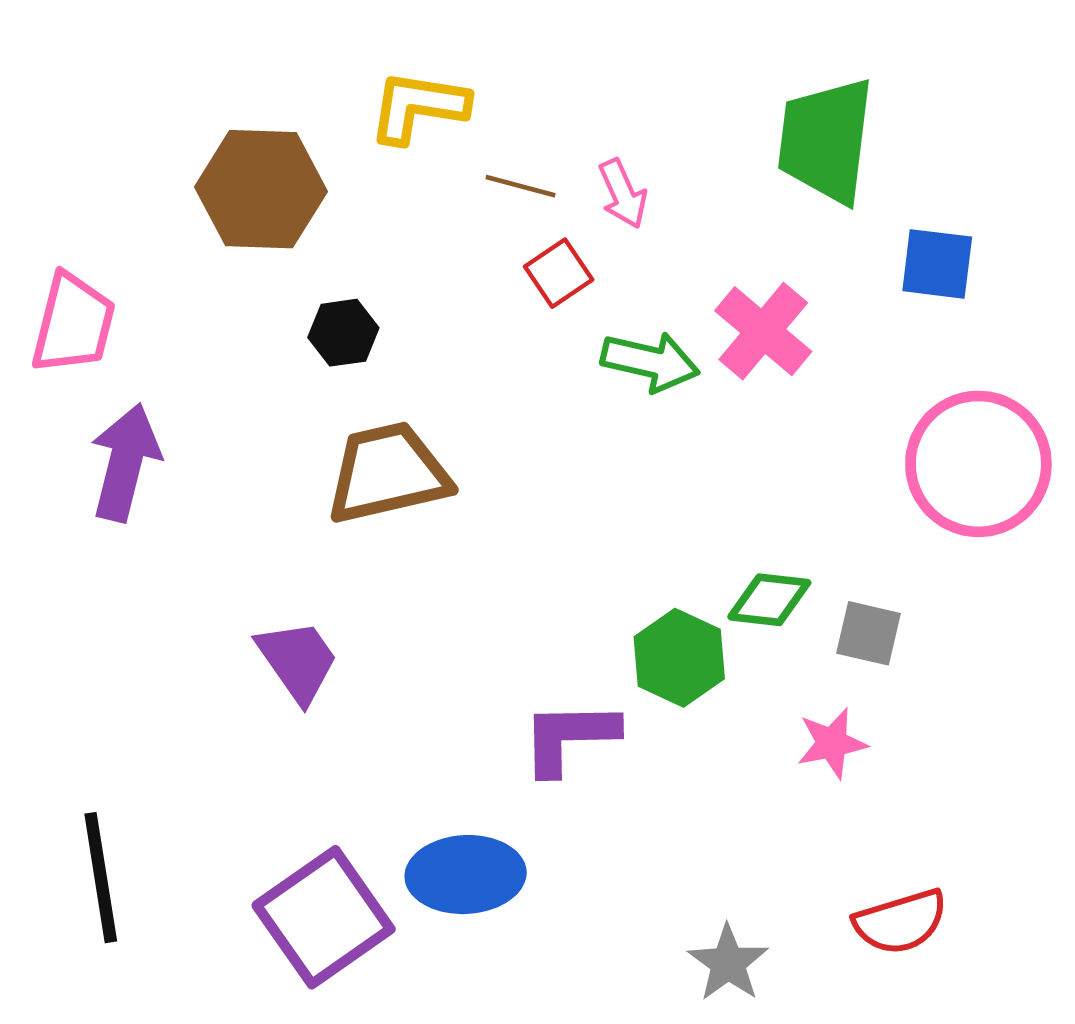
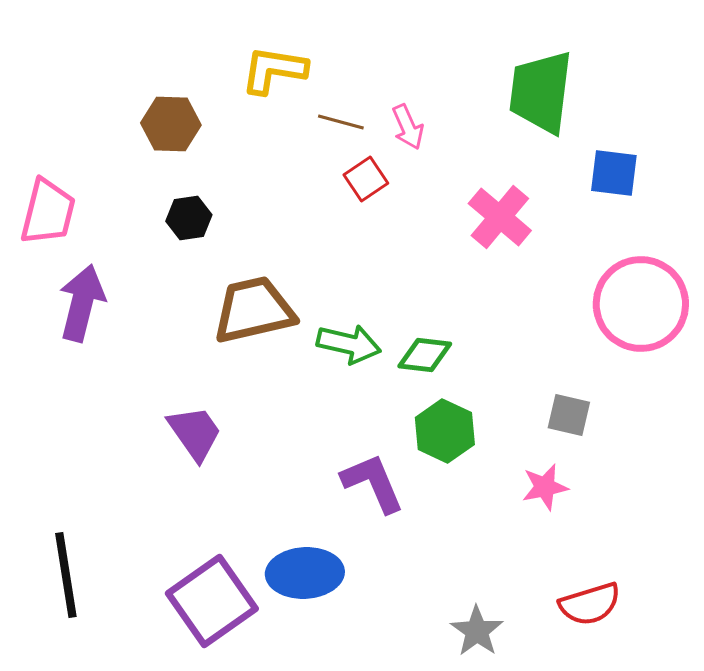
brown hexagon: (261, 189) -> (171, 124), size x0.7
black hexagon: (343, 333) -> (189, 218), moved
green arrow: (650, 362) -> (349, 344), moved
green diamond: (769, 600) -> (425, 355), moved
purple L-shape: (569, 737) -> (373, 483), turned 68

